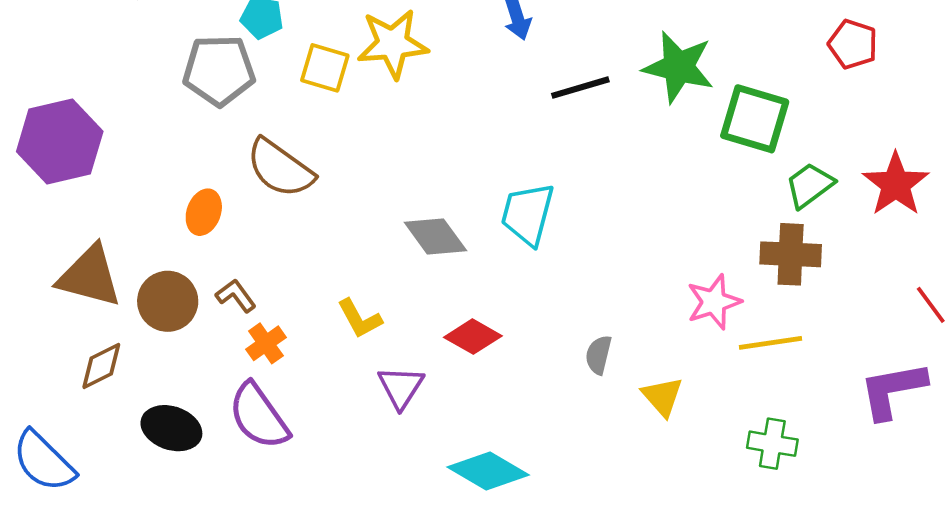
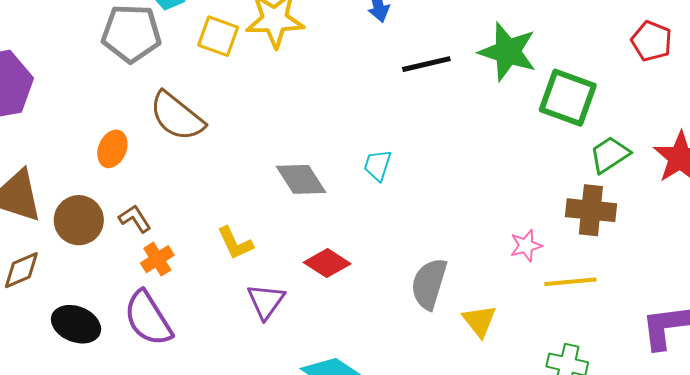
cyan trapezoid: (528, 214) -> (377, 165), size x0.6
pink star: (714, 302) -> (526, 246), size x0.7
gray semicircle: (598, 355) -> (429, 284), size x1.6

